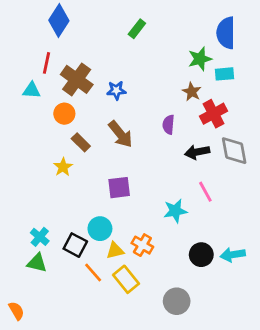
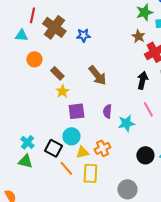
orange circle: (64, 114) -> (34, 59), moved
purple semicircle: (168, 125) -> (107, 111), moved
brown arrow: (120, 134) -> (97, 75), moved
black arrow: (197, 152) -> (142, 80), turned 114
yellow star: (63, 167) -> (62, 91), moved
purple square: (119, 188) -> (76, 111), moved
orange cross: (142, 245) -> (102, 148), turned 35
yellow rectangle: (126, 279) -> (90, 173), turned 42

